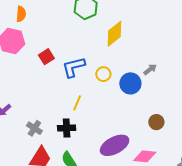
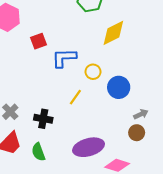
gray arrow: (150, 69) -> (141, 114), moved
yellow line: (77, 103) -> (75, 97), moved

